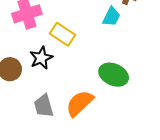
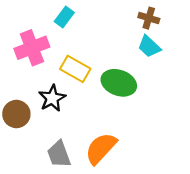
cyan trapezoid: (111, 17) -> (149, 46), moved, turned 110
green ellipse: (114, 75) -> (119, 83), moved

